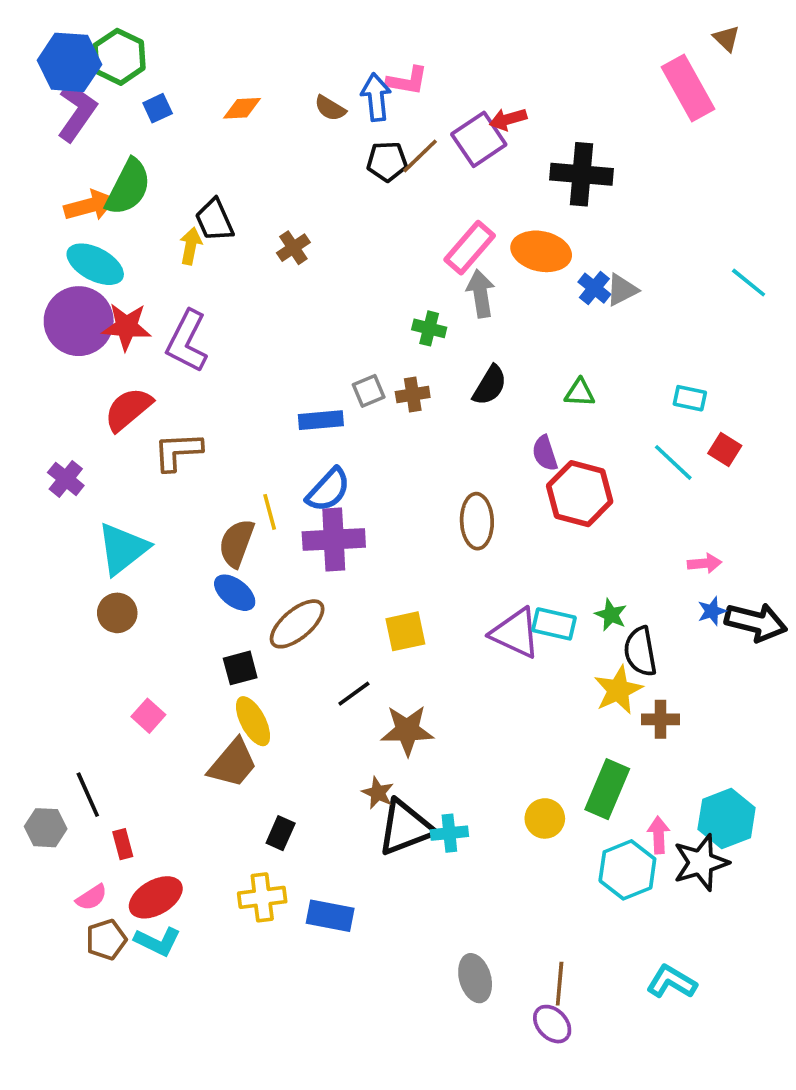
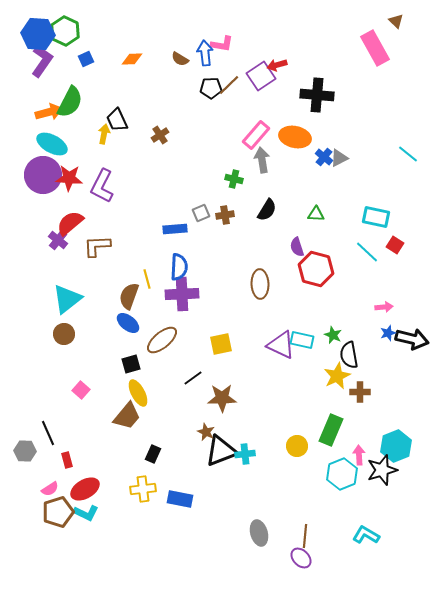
cyan rectangle: (690, 398) -> (376, 217), size x1.5
purple cross: (66, 479) -> (58, 240), moved
blue semicircle: (328, 490) -> (179, 267), turned -40
brown pentagon: (106, 940) -> (58, 512), size x1.4

